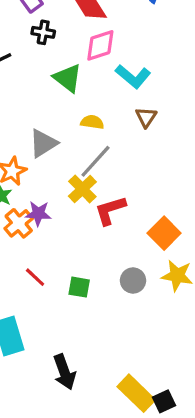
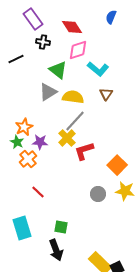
yellow semicircle: (92, 122) -> (73, 97), size x1.5
gray triangle: (43, 143) -> (48, 92), moved
purple star: (38, 214) -> (40, 142), moved
green square: (79, 287) -> (61, 227), moved

